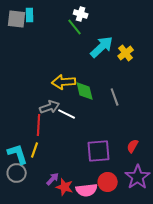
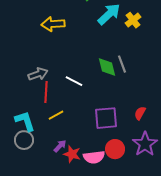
yellow arrow: (64, 82) -> (53, 24), moved
green diamond: (85, 91) -> (107, 67), moved
gray arrow: (50, 107) -> (38, 74), moved
yellow line: (35, 150) -> (56, 115), moved, turned 42

